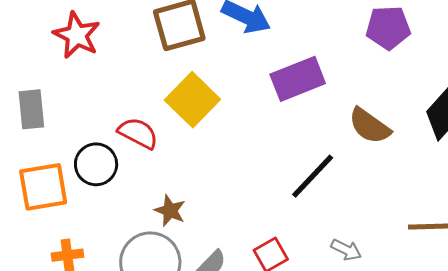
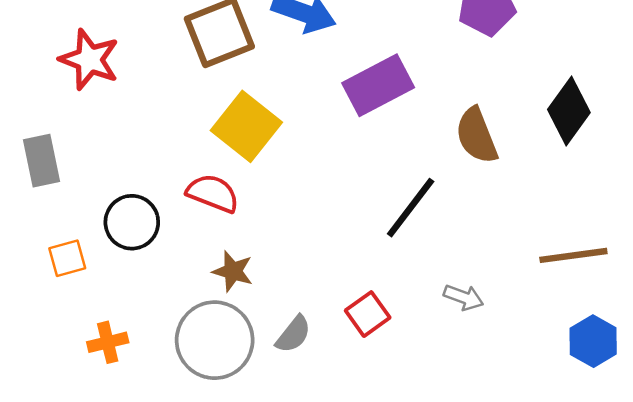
brown semicircle: (370, 126) -> (477, 136), turned 39
red semicircle: (138, 133) -> (213, 193), moved
orange square: (43, 187) -> (67, 258), size x0.6

